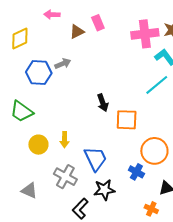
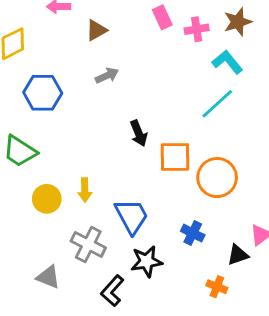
pink rectangle: (98, 23) -> (162, 17), moved
pink cross: (145, 34) -> (197, 29), size x0.6
gray arrow: (63, 64) -> (107, 76), moved
orange circle: (154, 151) -> (217, 178), moved
gray triangle: (29, 191) -> (48, 277), moved

